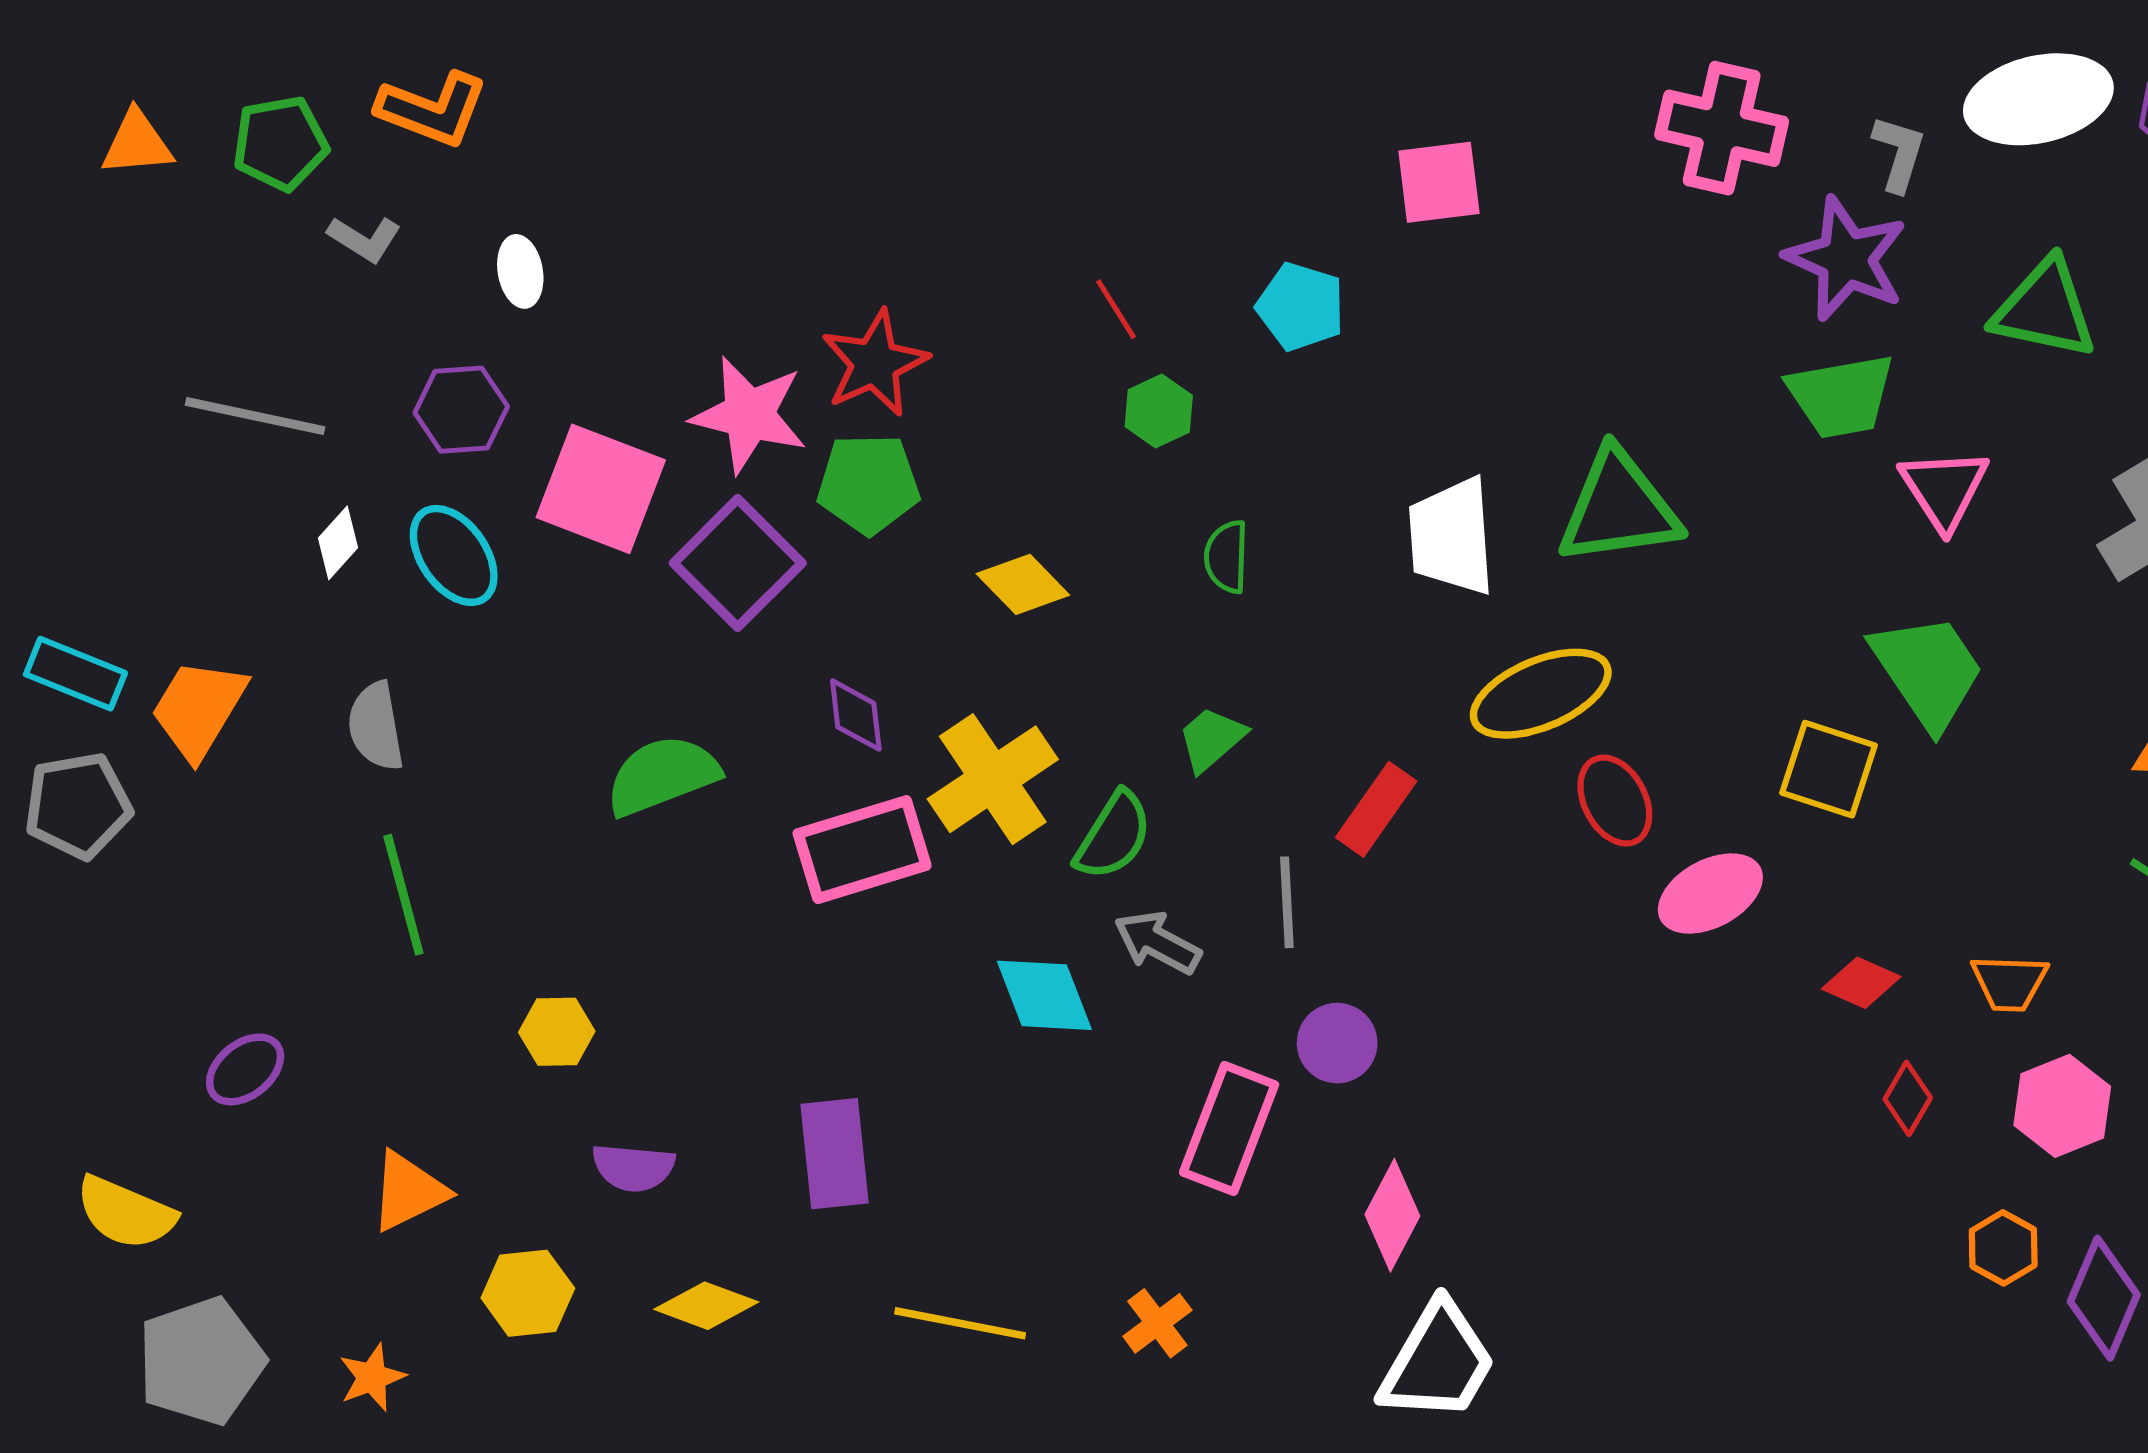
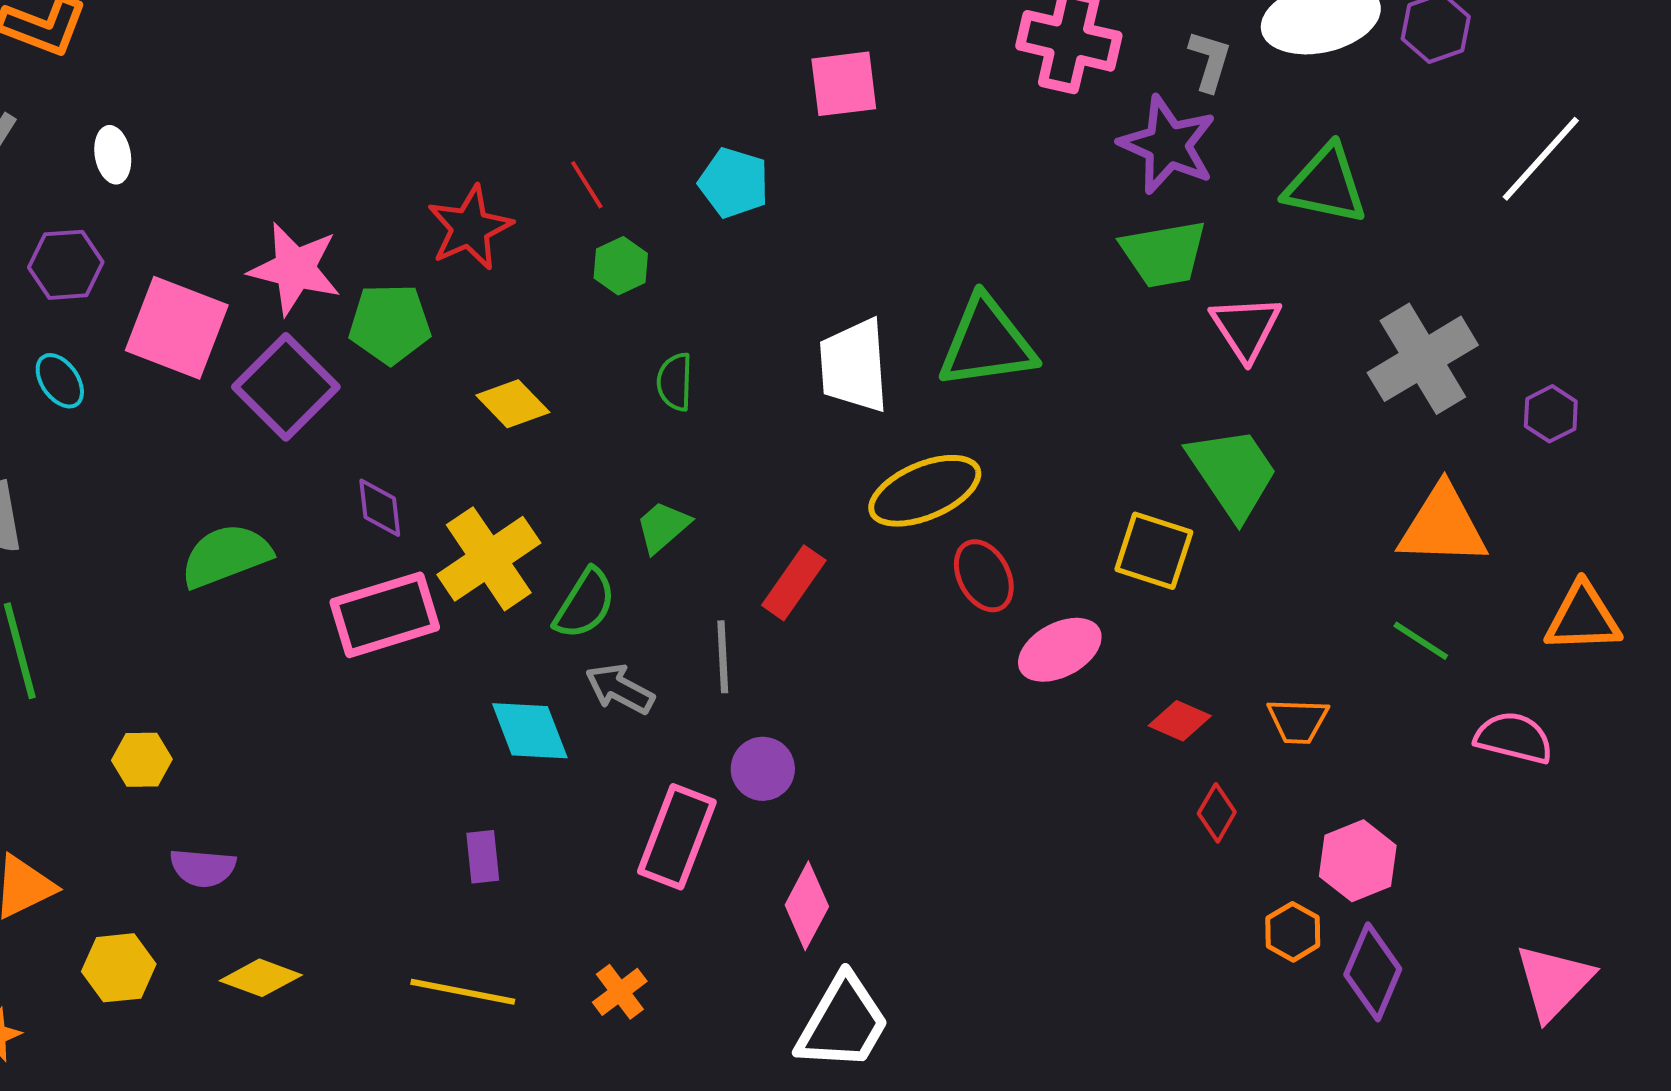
red star: (875, 363) -> (470, 228), moved
cyan ellipse: (454, 555) -> (60, 381), size x0.7
pink hexagon: (2062, 1106) -> (1358, 861), moved
purple rectangle: (834, 1154) -> (483, 857), moved, size x0.6

